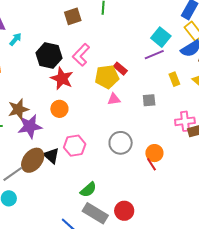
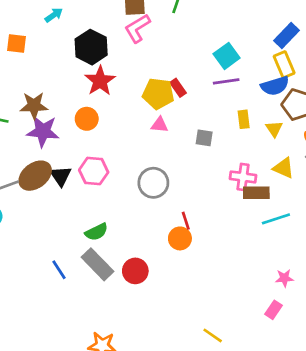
cyan square: (161, 37) -> (227, 56), moved
pink L-shape: (81, 55) -> (137, 28), moved
orange circle: (154, 153) -> (180, 238), moved

